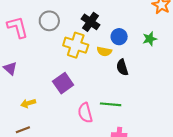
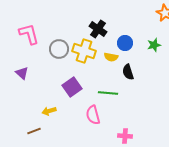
gray circle: (49, 21) -> (59, 49), moved
yellow arrow: (28, 103) -> (49, 111), moved
green line: (111, 104) -> (108, 93), moved

